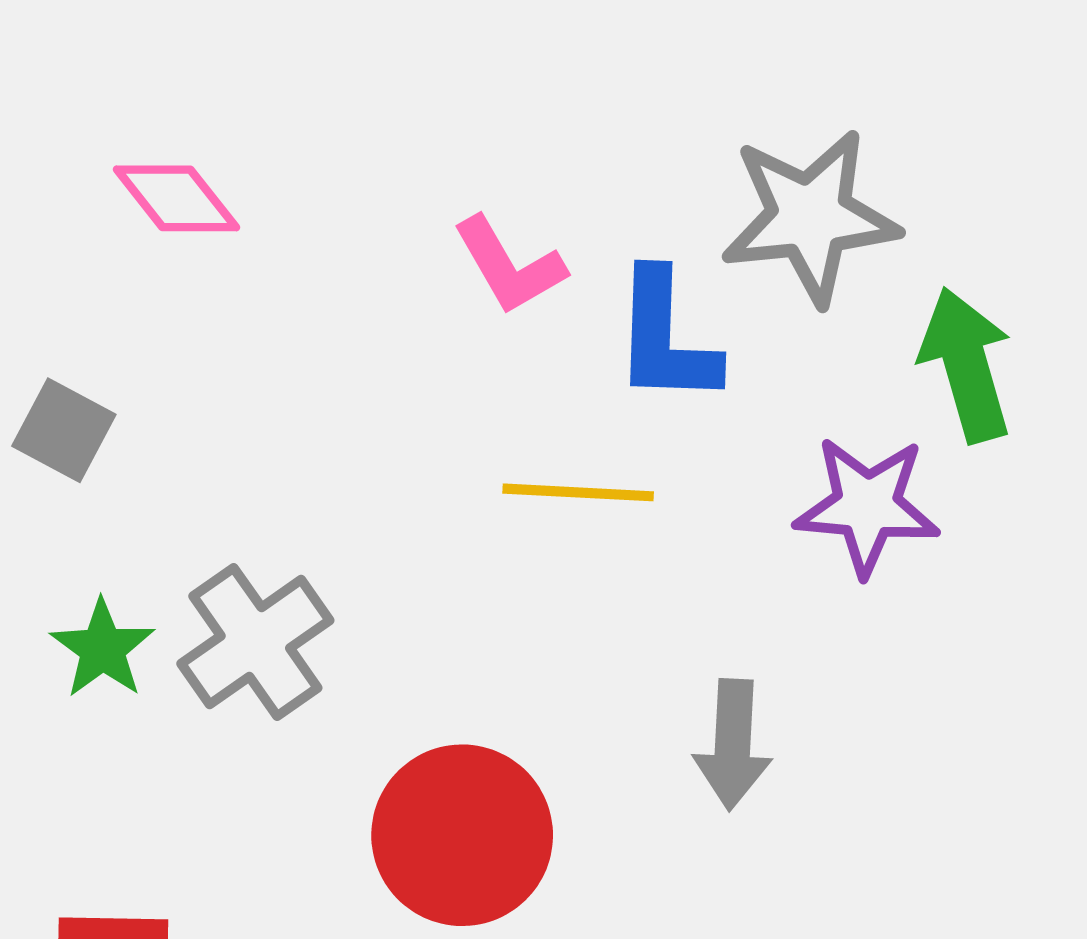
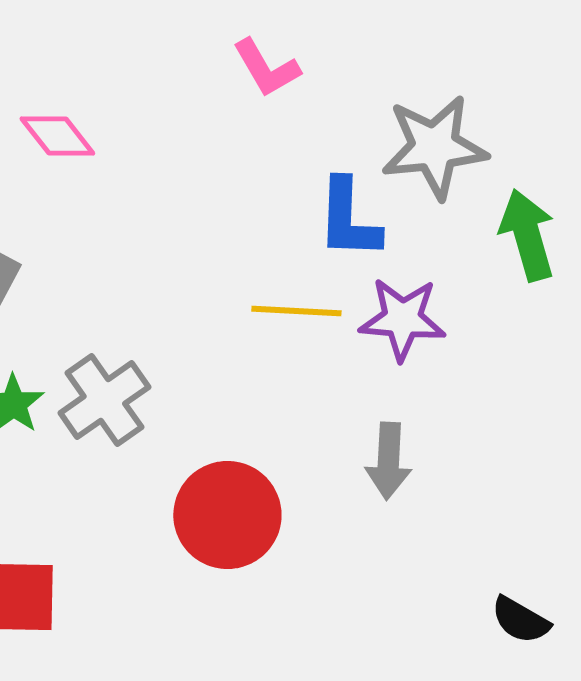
pink L-shape: (509, 266) -> (266, 68), moved
purple star: (867, 506) -> (402, 319), moved

